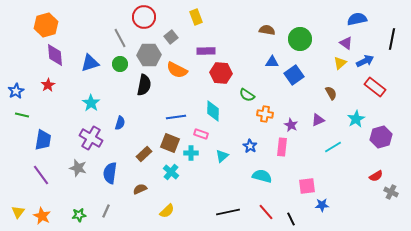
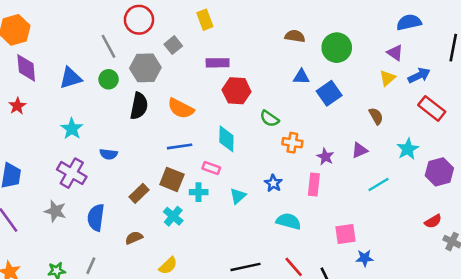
orange semicircle: (177, 70) -> (181, 108), moved
blue semicircle: (120, 123) -> (109, 154), turned 80

